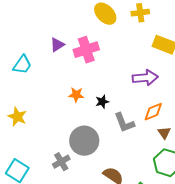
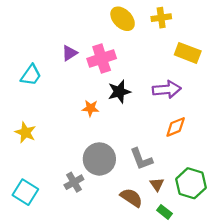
black star: (102, 102) -> (119, 92), moved, size x1.5
gray L-shape: (124, 123) -> (141, 159), moved
brown triangle: (164, 133) -> (157, 184), moved

